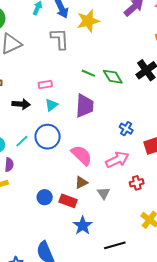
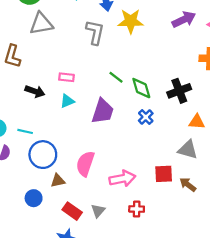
blue cross: (126, 129) -> (146, 117), moved
blue circle: (48, 137) -> (43, 155), moved
cyan line: (22, 141) -> (25, 131), turned 40
pink semicircle: (82, 155) -> (85, 164), turned -130
brown triangle: (81, 182) -> (58, 181), moved
red rectangle: (68, 201) -> (72, 211), moved

